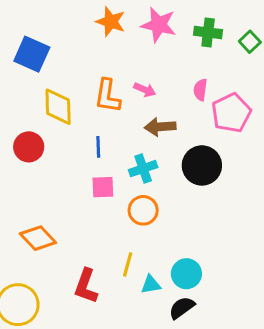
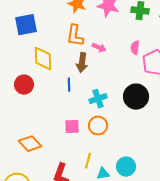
blue square: (32, 54) -> (26, 25), turned -35
orange L-shape: (108, 96) -> (75, 36), moved
brown arrow: (160, 127) -> (82, 63), moved, turned -78
pink square: (103, 187) -> (72, 127), moved

